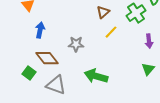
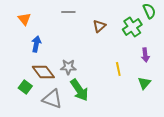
yellow line: (111, 32) -> (118, 69), moved, turned -56
gray star: (76, 44) -> (68, 67), moved
green arrow: (96, 76) -> (79, 90), moved, turned -140

